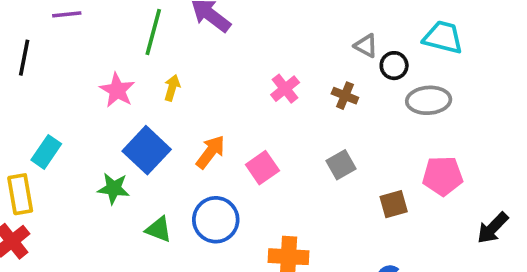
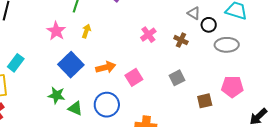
orange arrow: (210, 152) -> (106, 67), turned 36
green star: (114, 188) -> (56, 95), moved

